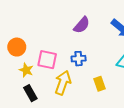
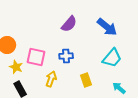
yellow arrow: (63, 83) -> (51, 79), size x0.7

